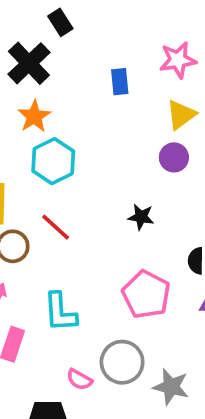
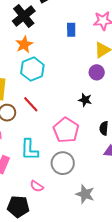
black star: (141, 217) -> (85, 100), moved
pink pentagon: (146, 294) -> (66, 130), moved
gray circle: (122, 362) -> (63, 163), moved

